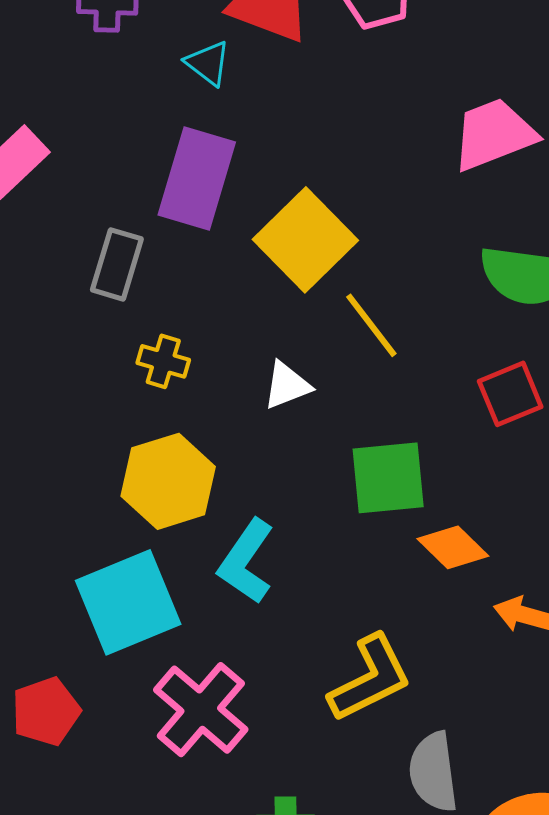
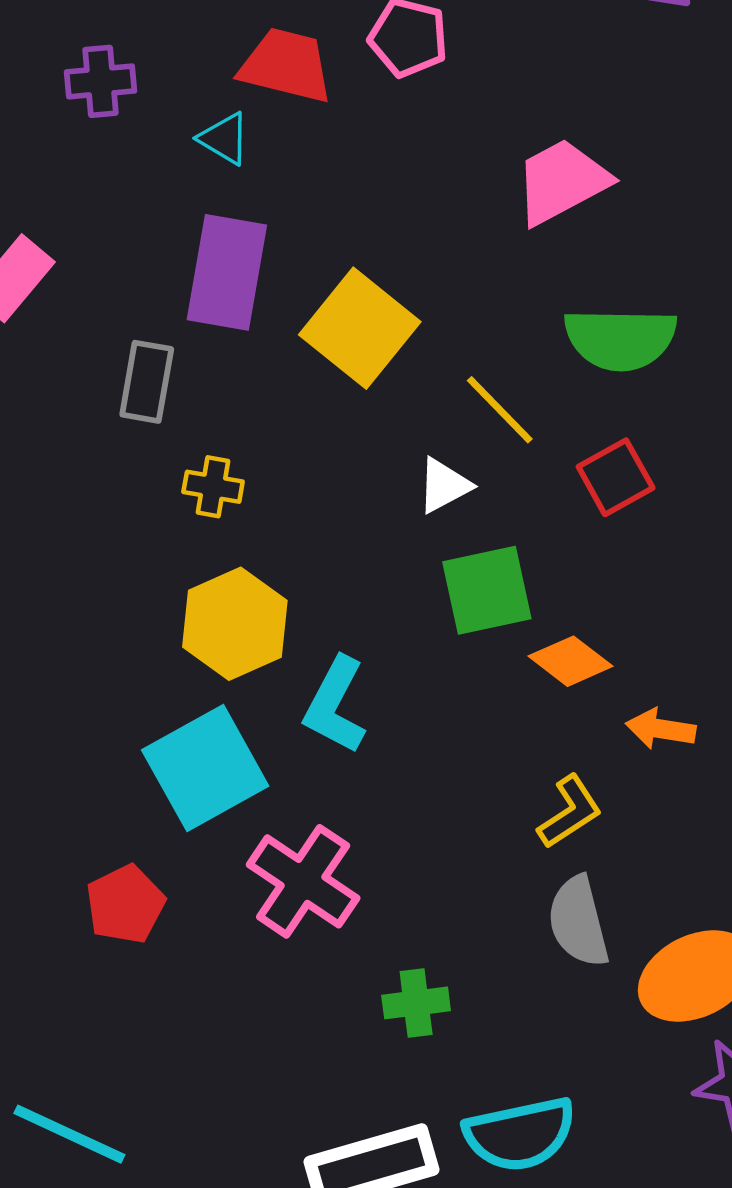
yellow line: (371, 325) -> (500, 410), moved
white triangle: (287, 385) -> (444, 485), moved
yellow L-shape: (370, 678) -> (570, 812), moved, size x0.7

